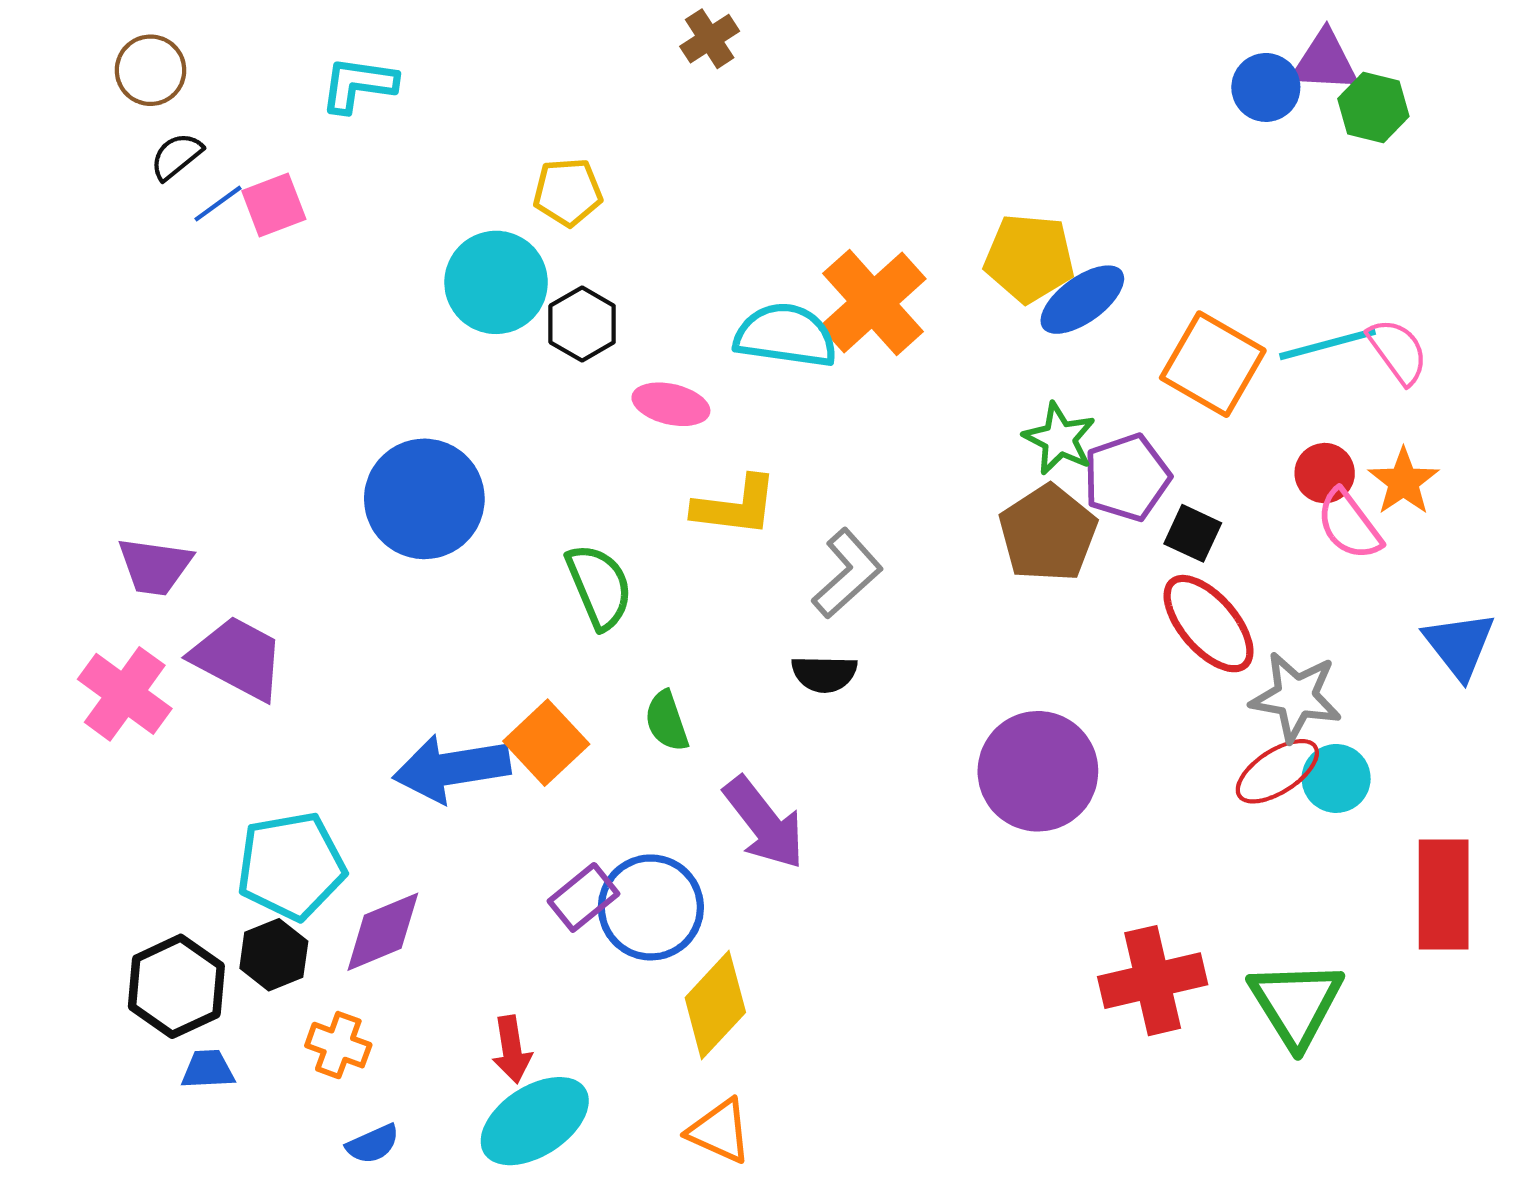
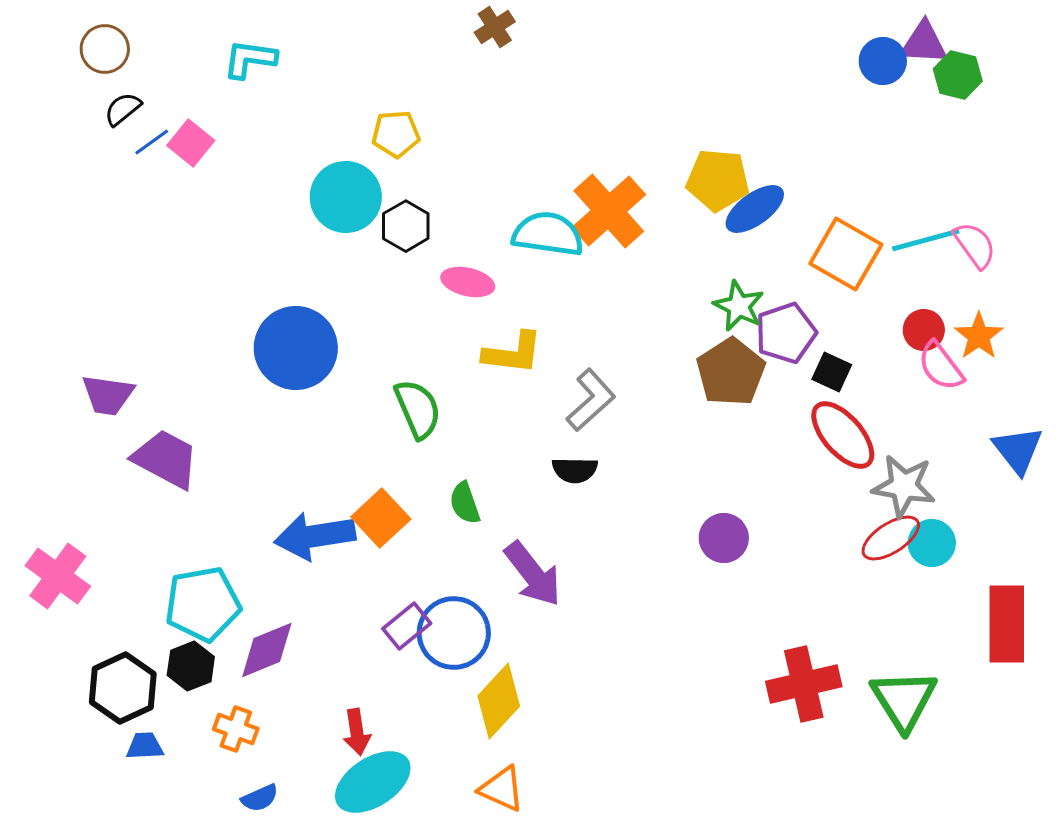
pink square: (274, 205) -> (191, 143), turned -30
pink cross: (125, 694) -> (58, 576), moved
purple circle: (1038, 771) -> (724, 538), size x0.6

